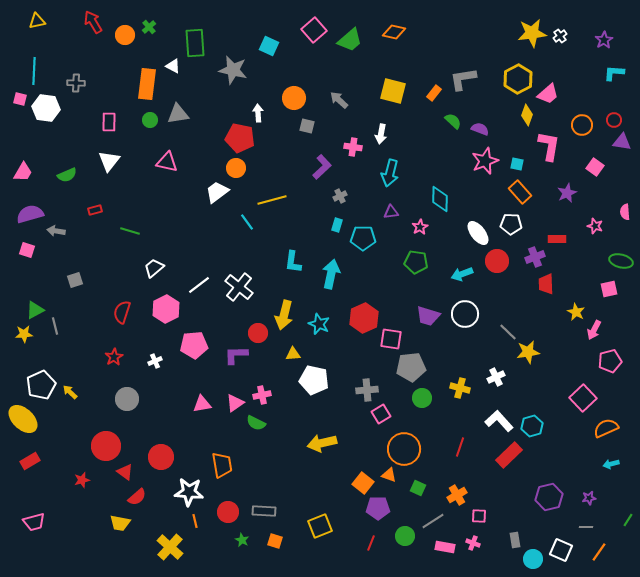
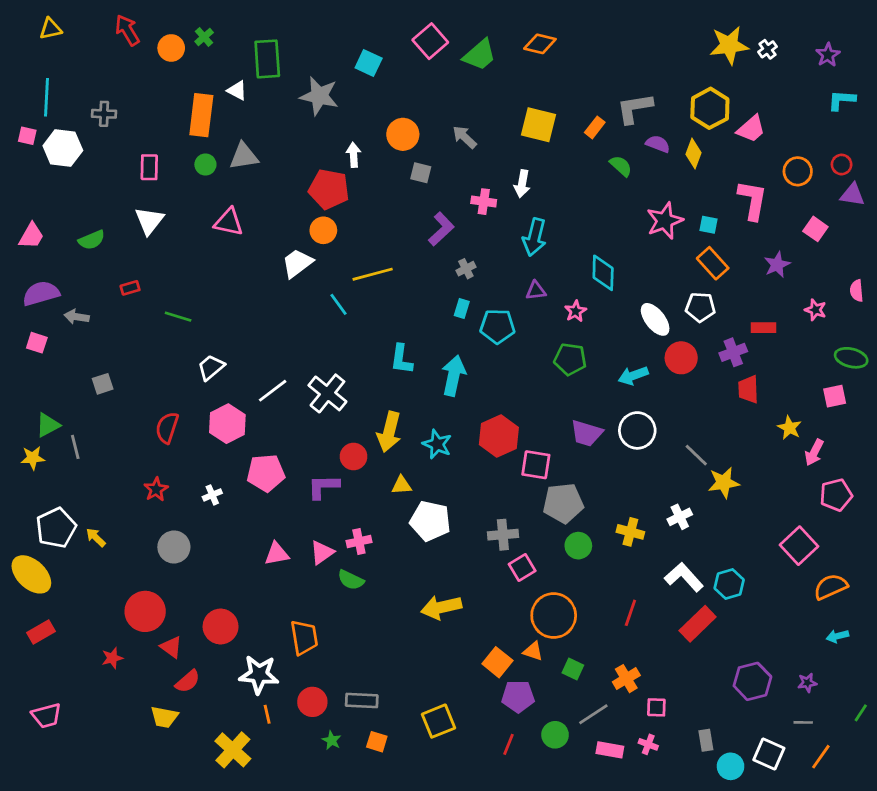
yellow diamond: (527, 115) -> (693, 154), moved
purple semicircle: (480, 129) -> (658, 144), moved

